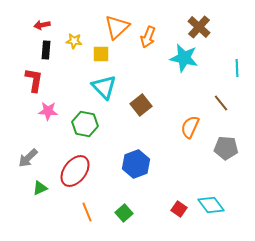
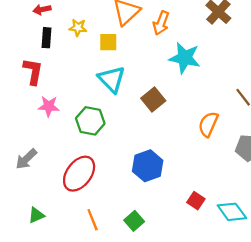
cyan star: (184, 58) -> (185, 58), moved
green triangle: (40, 188) -> (36, 215), moved
red square: (179, 209) -> (196, 201), moved

